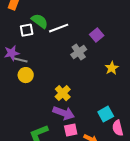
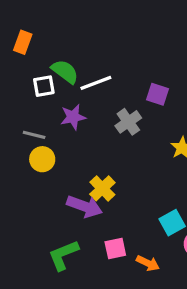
purple square: (97, 35) -> (158, 94), turned -32
purple star: (12, 53) -> (73, 117), moved
purple arrow: (64, 113) -> (84, 206), moved

